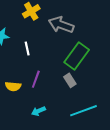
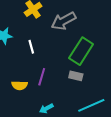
gray arrow: (61, 25) -> (64, 21), turned -45
gray rectangle: (70, 80) -> (76, 76), turned -40

